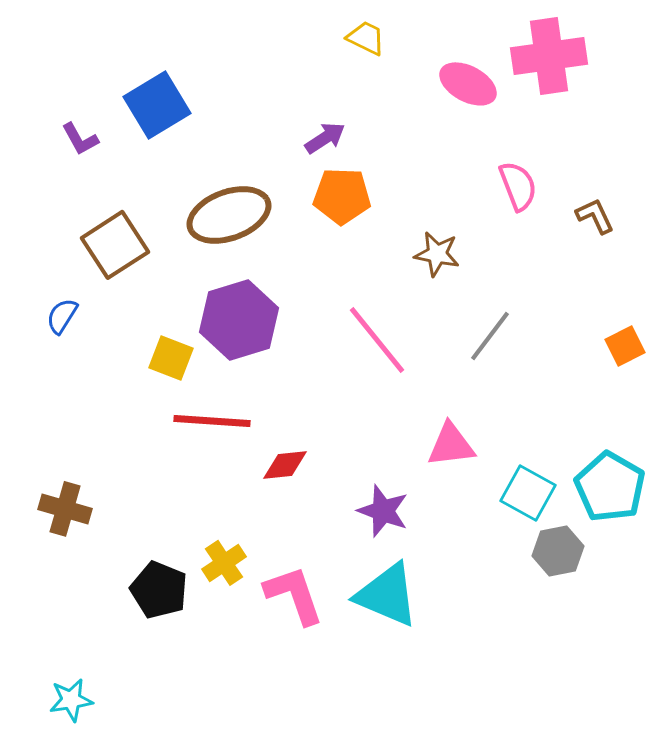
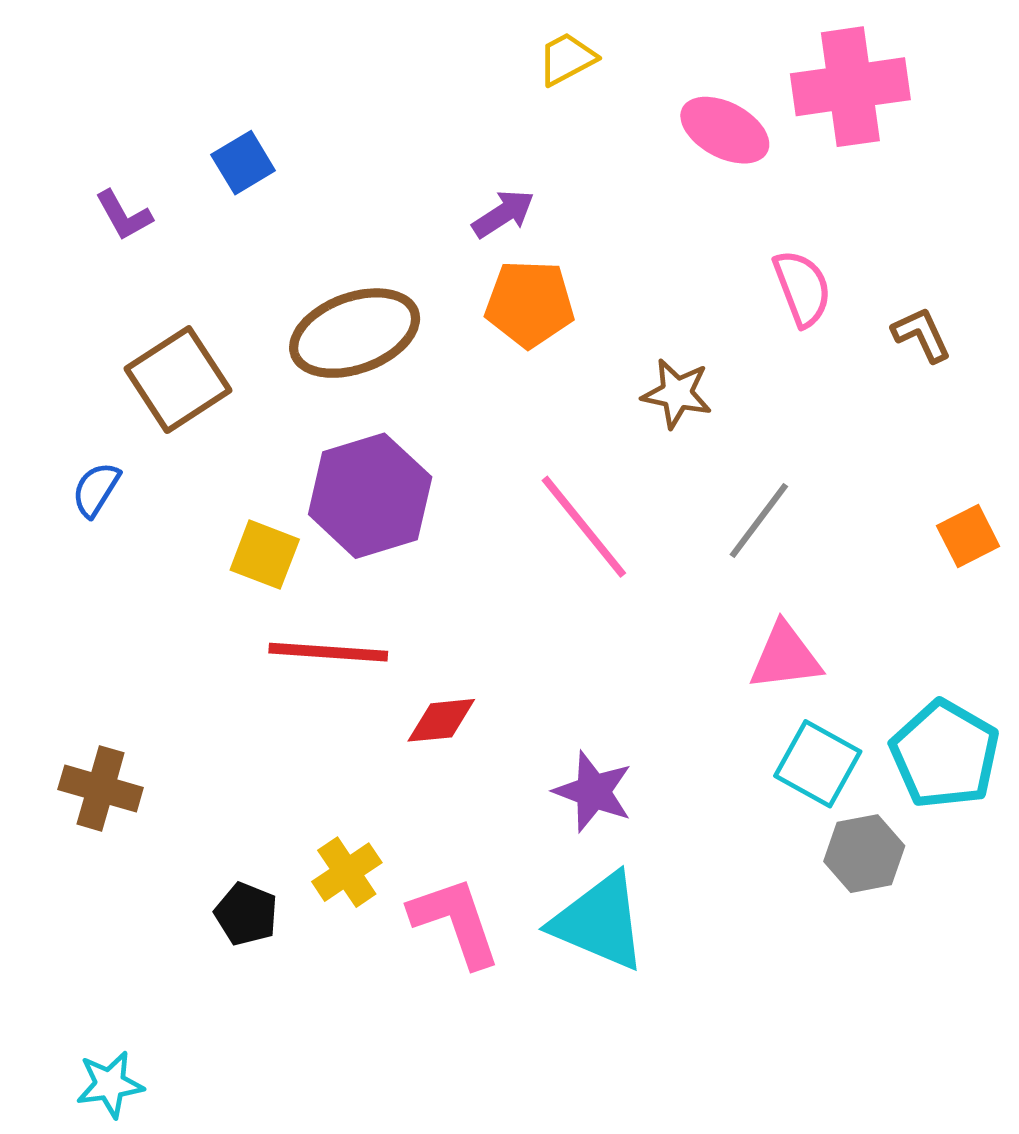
yellow trapezoid: (366, 38) -> (567, 59), turned -54
blue square: (157, 105) -> (243, 163), size x0.6
pink triangle: (451, 445) -> (785, 657), moved
black pentagon: (159, 590) -> (246, 914), size x0.7

